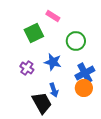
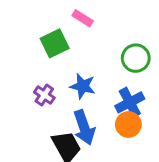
green circle: (76, 41) -> (136, 58), moved
blue arrow: (54, 90) -> (84, 127), size x1.6

